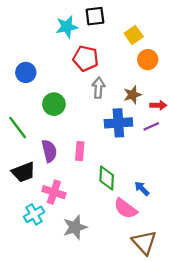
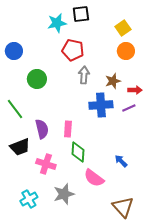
yellow square: (134, 35) -> (123, 28), moved
blue circle: (26, 72) -> (14, 51), moved
green circle: (54, 104) -> (37, 79), moved
green diamond: (107, 178) -> (78, 152), moved
pink semicircle: (125, 208) -> (94, 178), moved
cyan cross: (34, 214) -> (29, 199), moved

